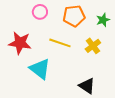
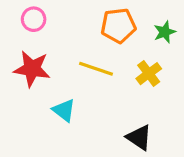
pink circle: (40, 12) -> (34, 19), moved
cyan triangle: (40, 69) -> (64, 110), size x0.7

